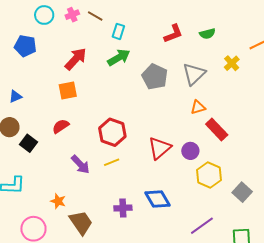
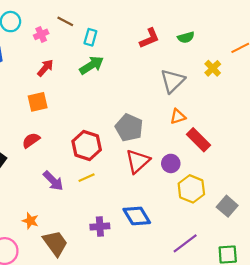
pink cross: (72, 15) -> (41, 34), moved
red arrow: (76, 59) -> (45, 68), size x0.7
gray pentagon: (155, 77) -> (129, 128), moved

